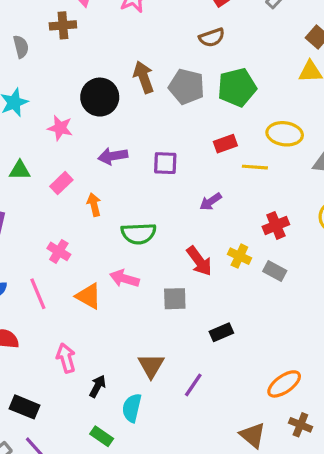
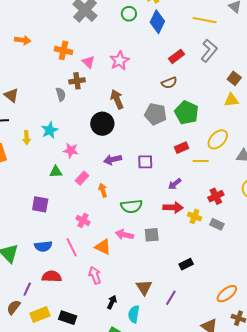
gray semicircle: (21, 47) -> (61, 94), moved
brown arrow: (144, 77) -> (117, 99), moved
green pentagon: (237, 87) -> (187, 113), turned -30
pink star: (60, 128) -> (71, 150), moved
yellow ellipse: (285, 134) -> (218, 139), turned -50
red arrow: (199, 261) -> (173, 207), moved, turned -48
gray square: (175, 299) -> (152, 235), moved
pink arrow: (66, 358) -> (95, 275), moved

